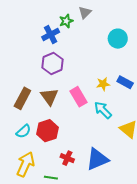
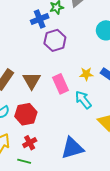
purple hexagon: (52, 63) -> (55, 40), moved
red cross: (67, 158) -> (30, 143), moved, turned 32

